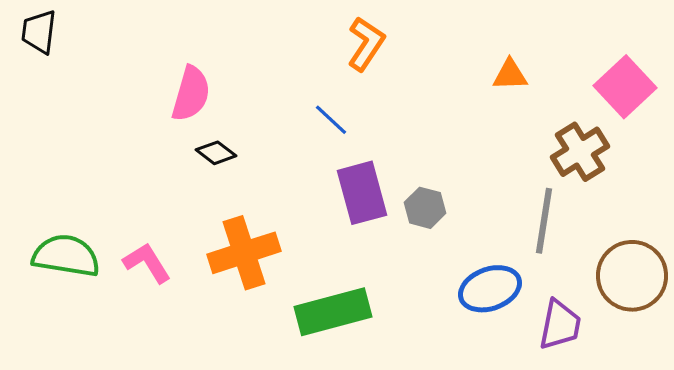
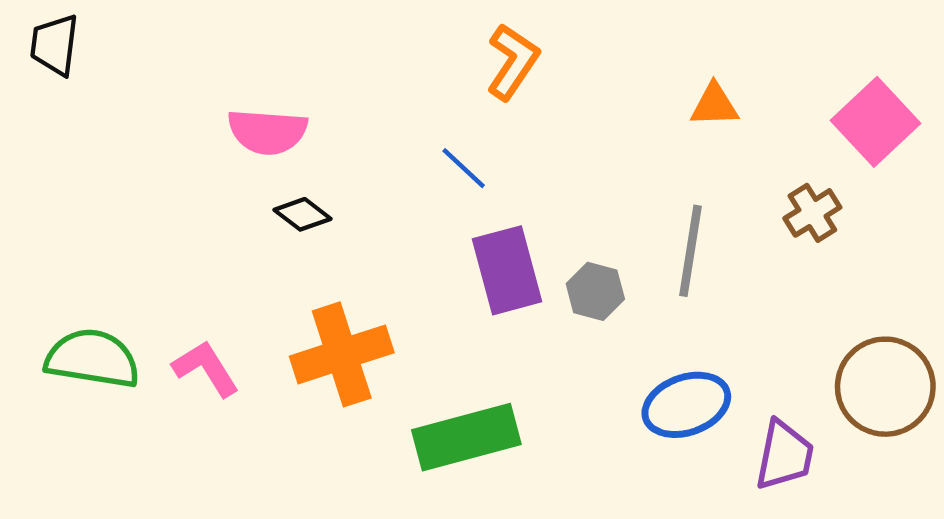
pink semicircle: (191, 94) -> (267, 132), turned 78
brown cross: (580, 152) -> (812, 213), size x0.7
gray line: (544, 221) -> (691, 251), moved

